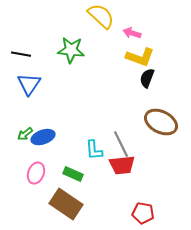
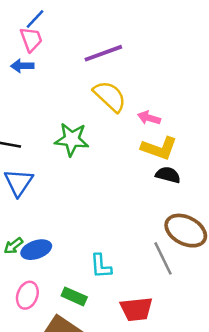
black semicircle: (147, 78) -> (168, 175), turned 84
gray line: (121, 144) -> (163, 258), moved
red trapezoid: (122, 165) -> (136, 309), moved

